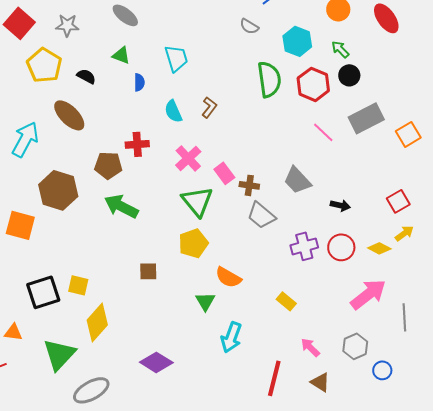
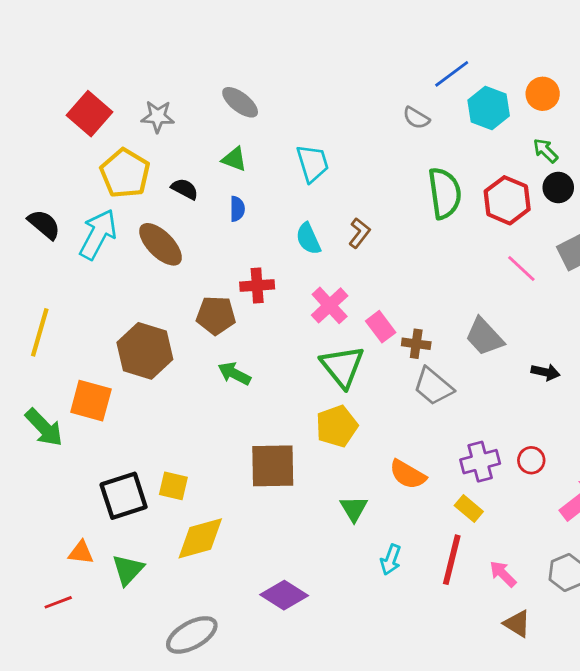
cyan hexagon: (297, 41) -> (489, 108), moved
blue semicircle: (139, 82) -> (237, 209), moved
cyan arrow: (25, 139) -> (98, 234), moved
green arrow: (121, 206) -> (234, 374), size x0.7
purple cross: (304, 246) -> (480, 462), moved
red circle: (341, 247) -> (531, 460), moved, size x0.7
brown square: (148, 271) -> (273, 466), size x1.8
orange semicircle: (228, 277) -> (408, 474), moved
yellow diamond: (97, 322) -> (200, 538), turned 33
cyan arrow: (231, 337) -> (391, 560), size x0.7
green triangle: (59, 354) -> (128, 570), moved, size x0.7
red line: (274, 378) -> (452, 560), moved

